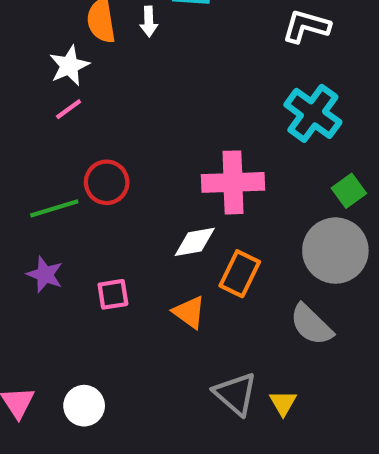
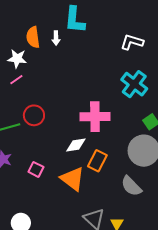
white star: (69, 66) -> (17, 59), turned 30
pink square: (113, 294) -> (36, 169), turned 35
orange triangle: (189, 312) -> (73, 179), size x1.5

